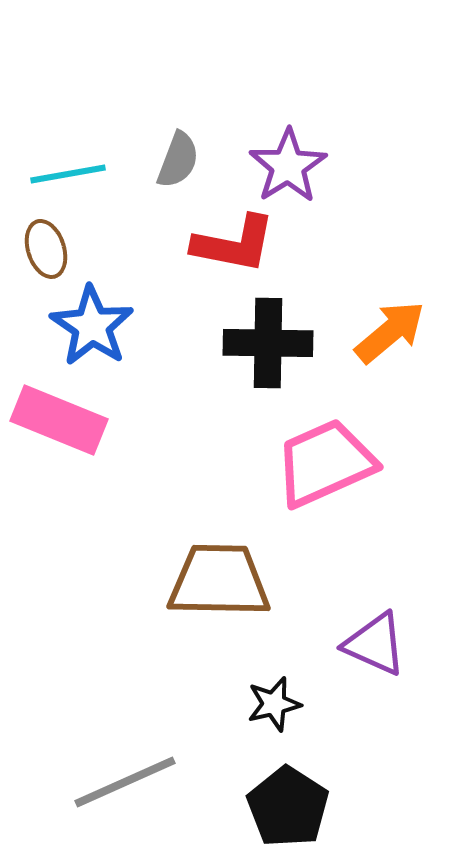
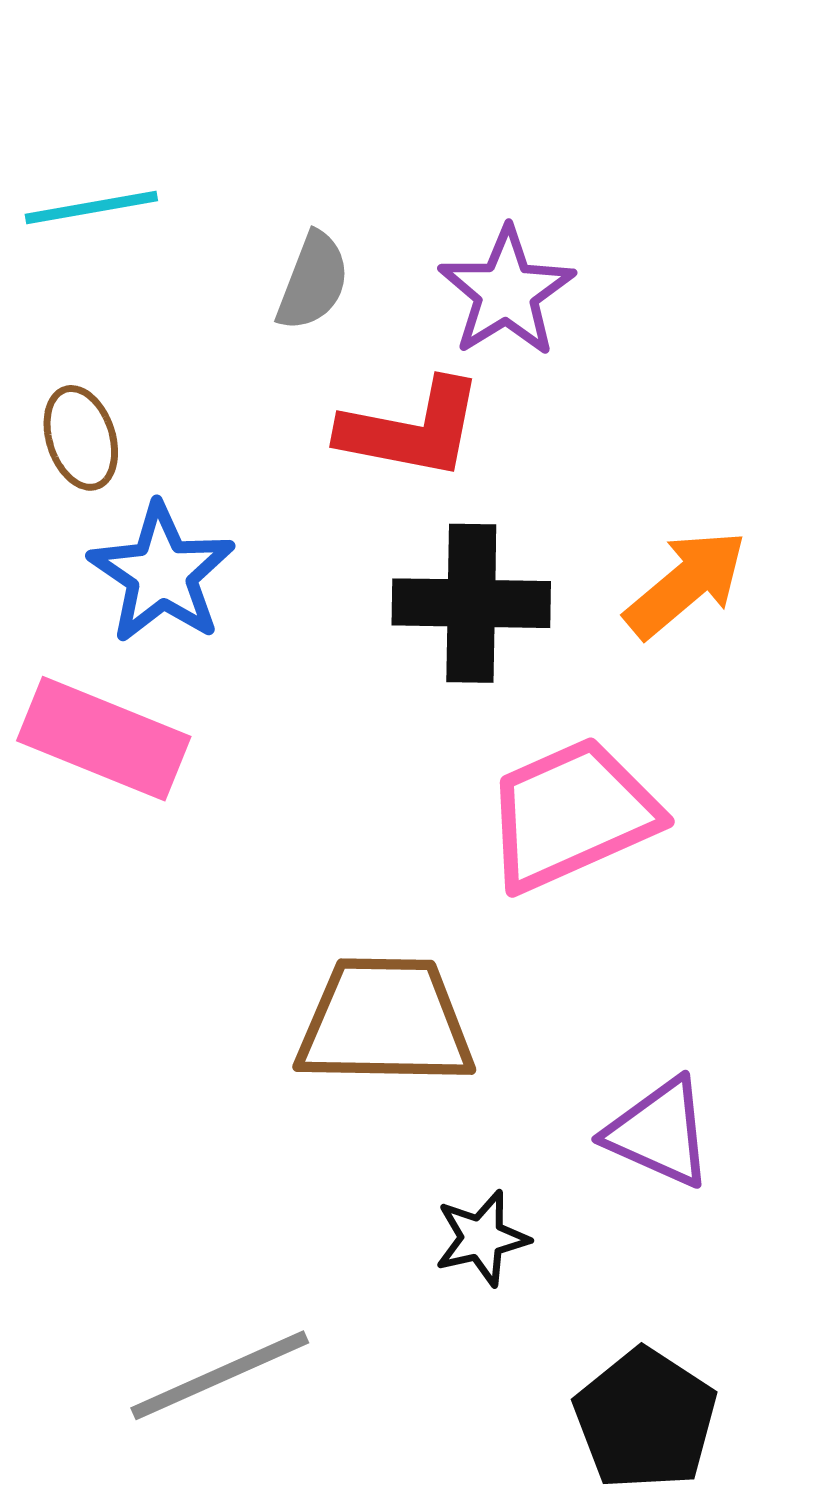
cyan line: (68, 174) -> (91, 208), moved
black pentagon: (288, 807) -> (645, 1419), moved

